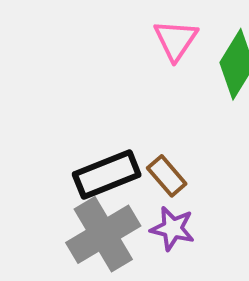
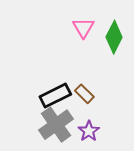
purple star: (173, 228) -> (89, 131), moved, turned 30

